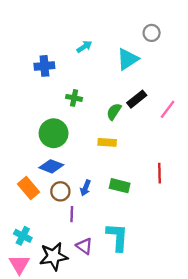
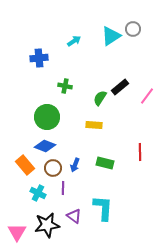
cyan triangle: (128, 59) -> (111, 36), moved
cyan cross: (23, 236) -> (38, 193), moved

